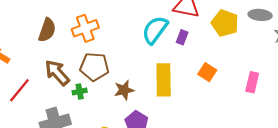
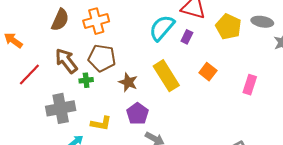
yellow rectangle: (164, 80) -> (166, 76), turned -36
brown star: (124, 90) -> (128, 82), turned 30

